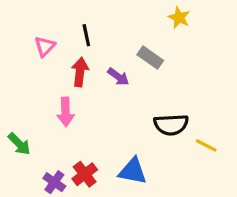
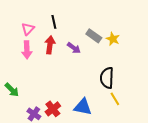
yellow star: (179, 18) -> (113, 39), moved
pink arrow: (66, 112) -> (27, 50), moved
black semicircle: (171, 125) -> (107, 78), turned 95
yellow line: (206, 145) -> (115, 99), moved, turned 32

